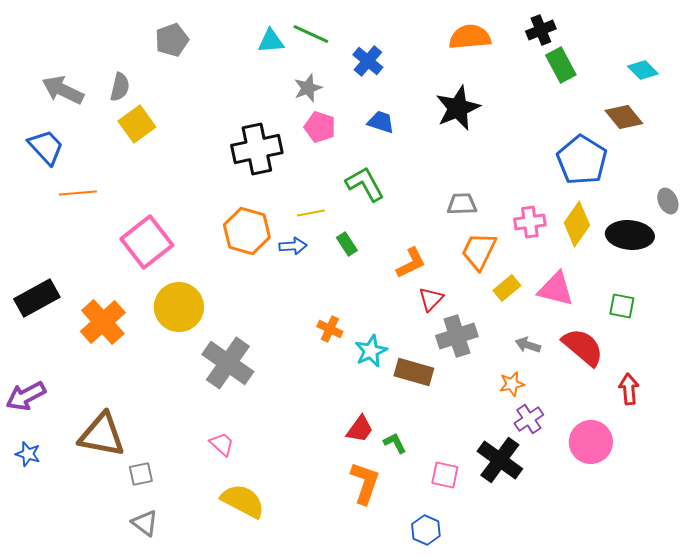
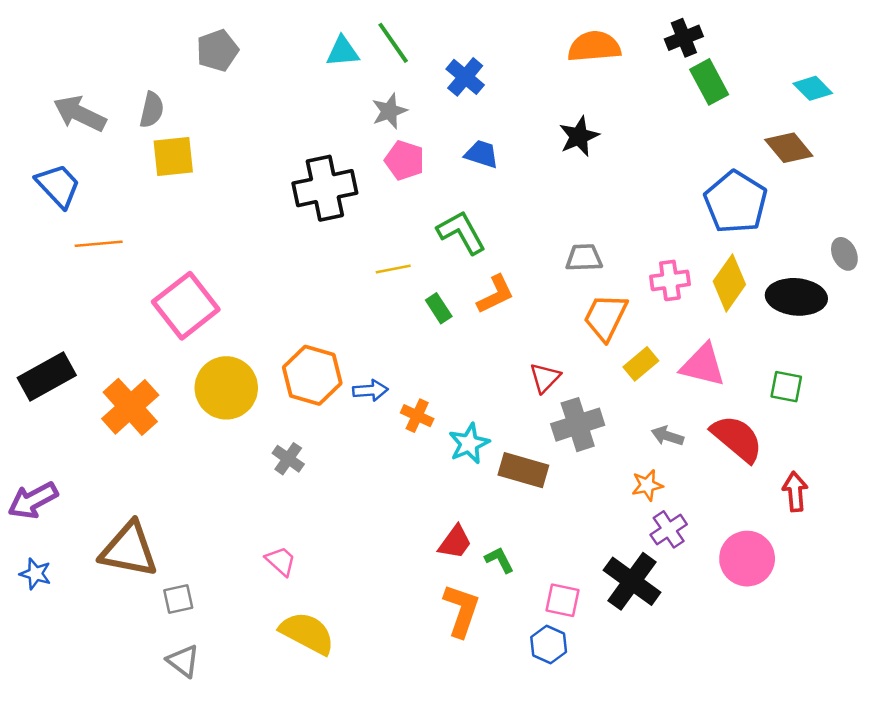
green line: (311, 34) -> (393, 43), turned 30
black star: (458, 108) -> (579, 136), size x0.7
yellow square: (137, 124) -> (173, 157), turned 30
orange hexagon: (247, 231) -> (312, 375), moved
blue arrow: (293, 246) -> (370, 390), moved
orange L-shape: (411, 263) -> (496, 294), moved
gray cross: (228, 363) -> (288, 459), size x0.5
blue hexagon: (426, 530) -> (549, 645), moved

